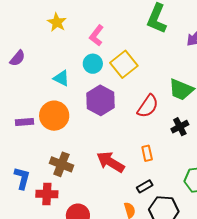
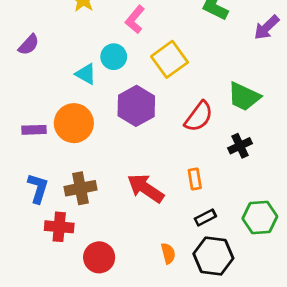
cyan circle: (93, 64) -> (114, 57), moved
brown cross: (61, 164) -> (80, 188), turned -35
blue L-shape: (22, 178) -> (38, 188), moved
black rectangle: (145, 186) -> (205, 217), moved

